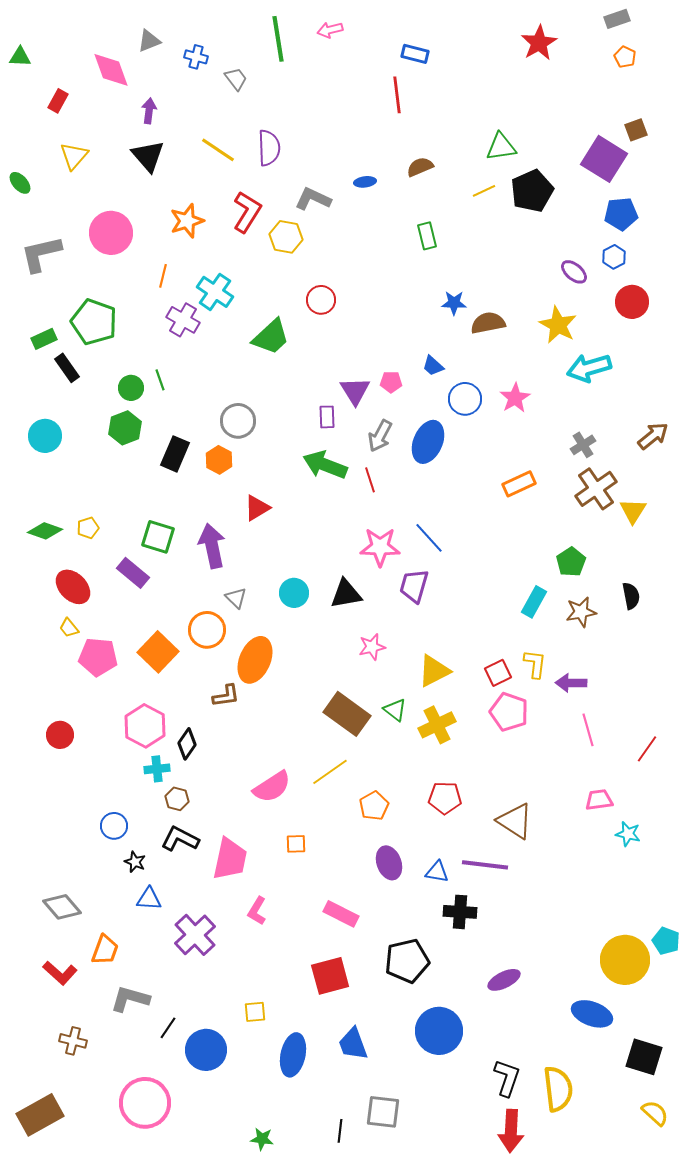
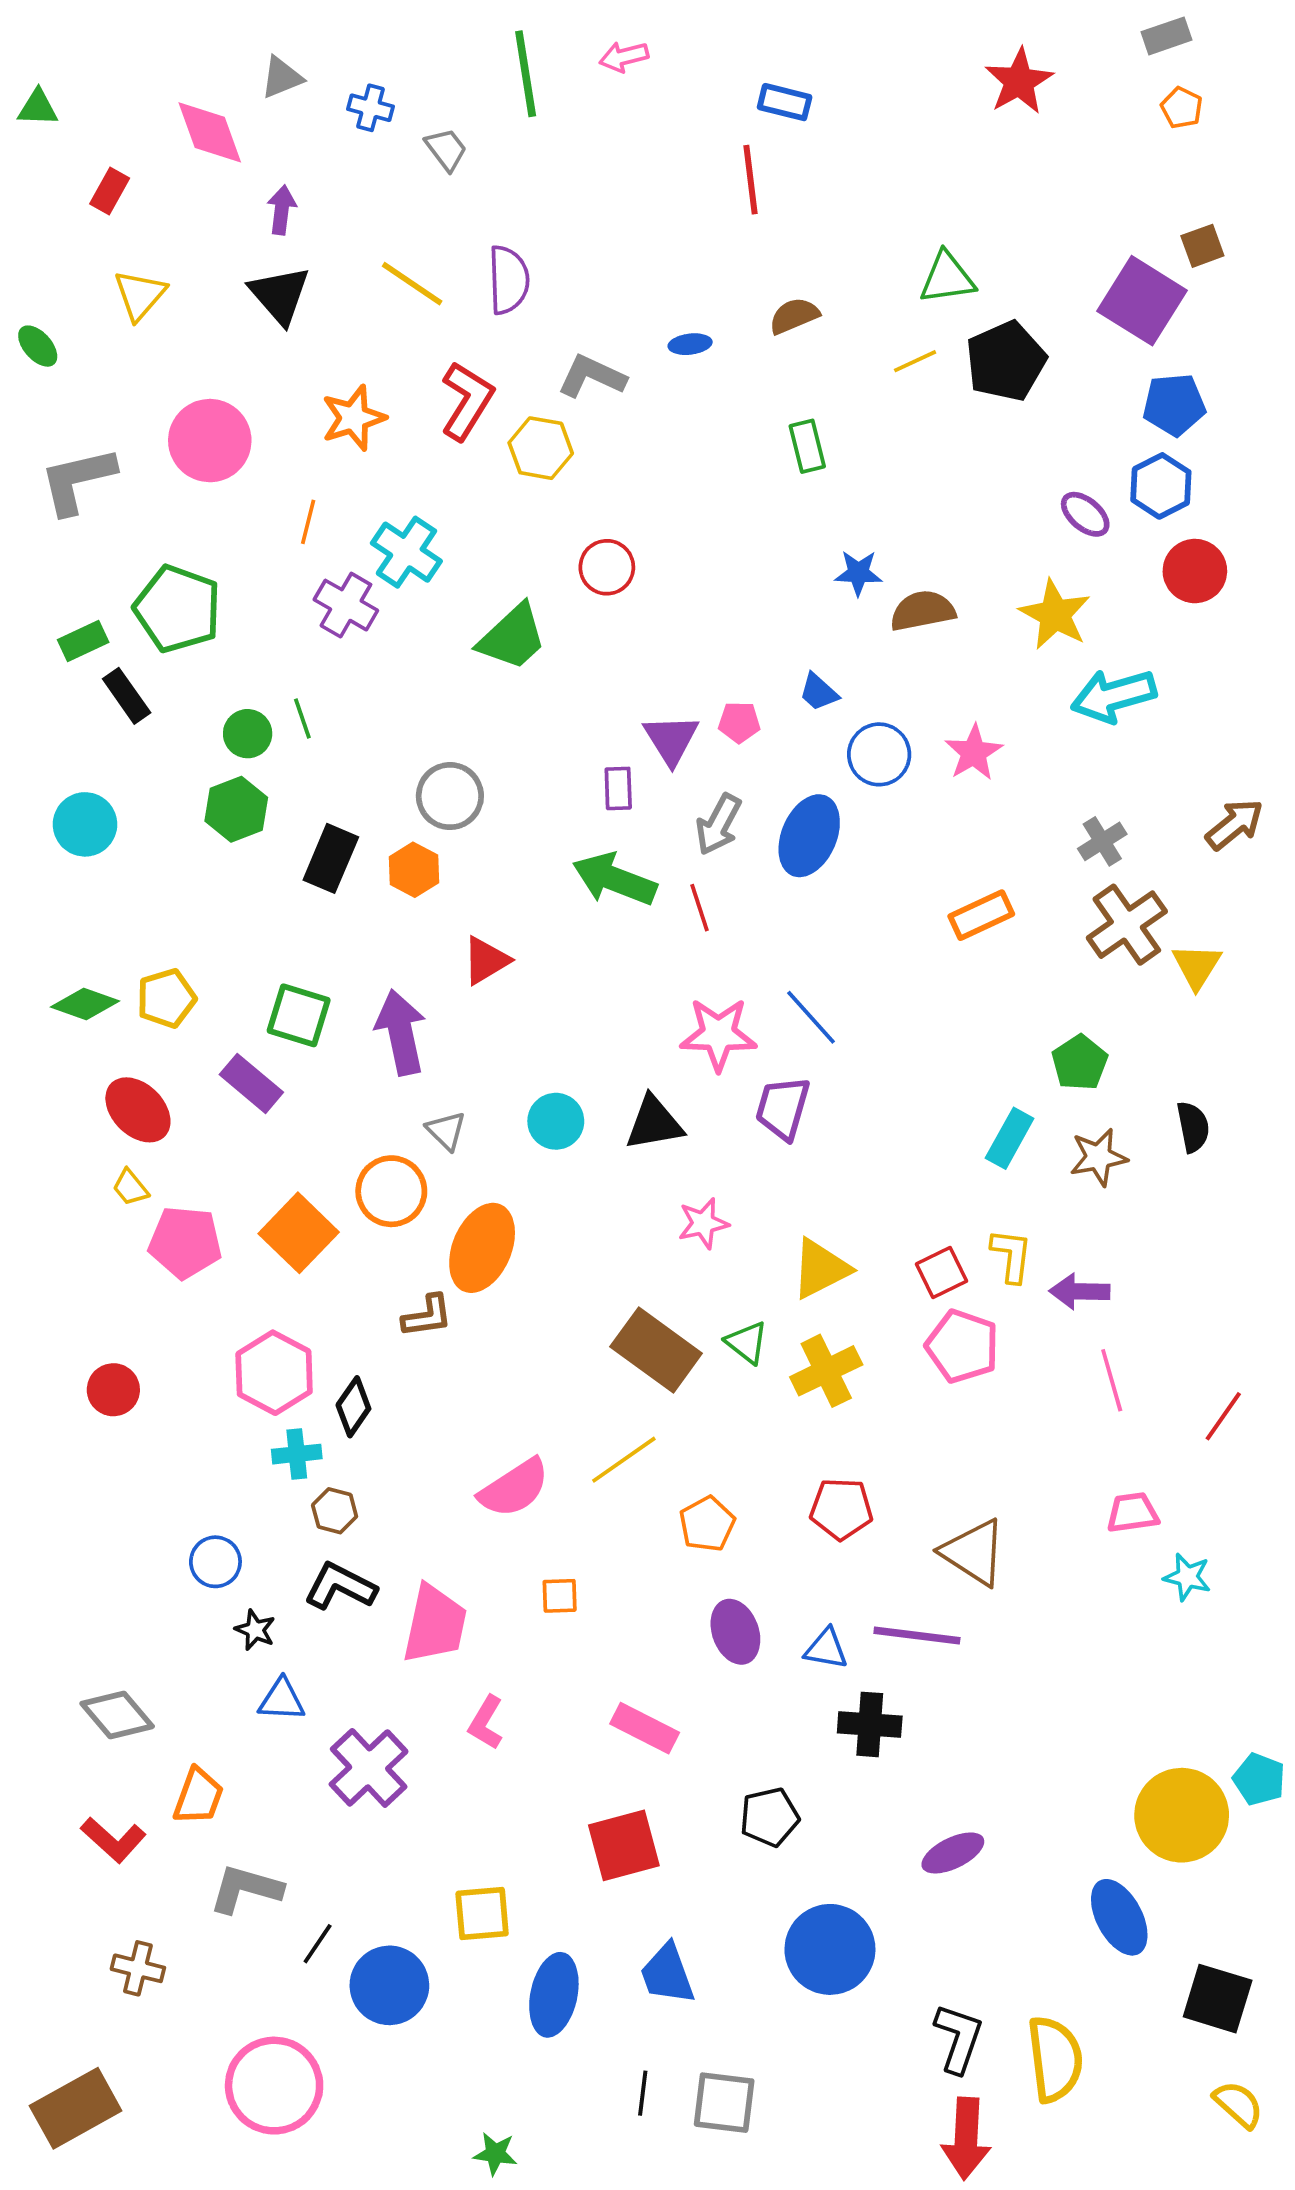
blue hexagon: (614, 257) -> (1161, 486), size x1.4
yellow pentagon: (88, 528) -> (166, 998), size x1.4
black pentagon: (407, 961) -> (769, 1817), size x0.7
yellow square: (255, 1012) -> (482, 1913), size x1.4
blue ellipse: (592, 1014) -> (1119, 1917), turned 42
black line: (340, 1131) -> (643, 2093), moved

